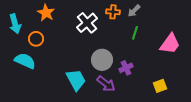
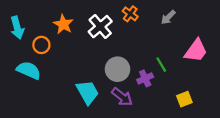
gray arrow: (134, 11) -> (168, 17), moved
orange cross: (113, 12) -> (130, 14), turned 32
orange star: (46, 13) -> (63, 24), moved
green line: (135, 33) -> (161, 65), moved, turned -48

